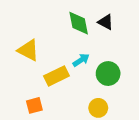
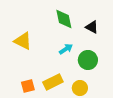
black triangle: (106, 22) -> (92, 27), moved
yellow rectangle: (56, 76) -> (53, 82), moved

